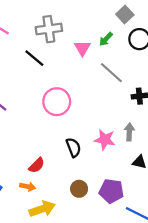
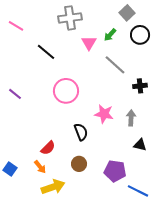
gray cross: (49, 29) -> (70, 18), moved
pink star: (105, 140) -> (104, 114), moved
orange arrow: (28, 187) -> (40, 167), turned 40
brown circle: (79, 189) -> (79, 164), moved

